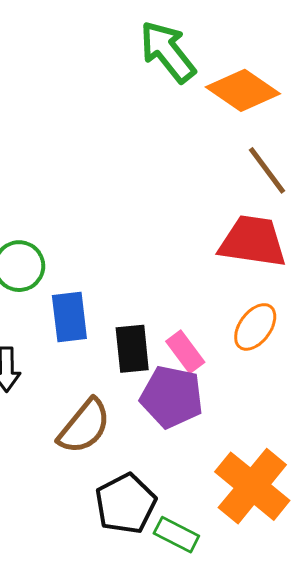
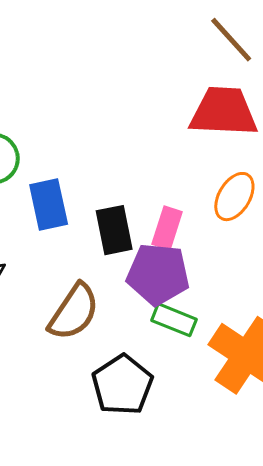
pink rectangle: (185, 352) -> (167, 228), turned 60
green rectangle: (176, 535) -> (174, 320), moved

